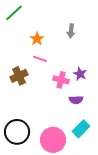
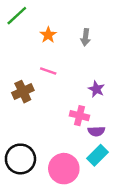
orange star: (37, 39) -> (48, 35), moved
pink cross: (61, 80) -> (79, 116), moved
purple semicircle: (76, 100) -> (96, 131), moved

